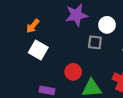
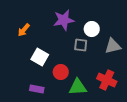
white square: (38, 50) -> (40, 57), moved

